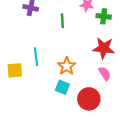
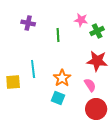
green cross: (104, 16) -> (97, 31), turned -32
pink semicircle: (105, 74) -> (90, 85), moved
red circle: (89, 99) -> (96, 109), moved

